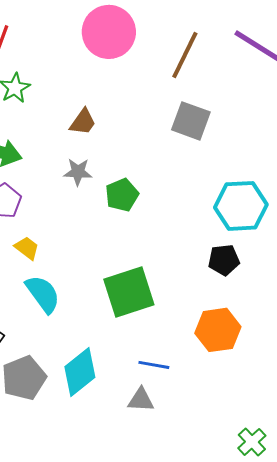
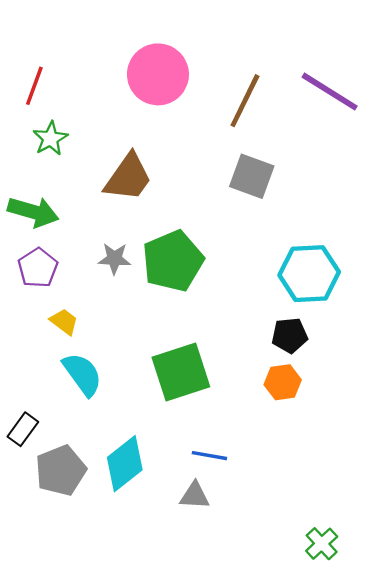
brown trapezoid: (83, 122) -> (128, 177), size x1.6
gray star: (78, 172) -> (114, 259), moved
green pentagon: (122, 195) -> (173, 261), size x1.6
orange hexagon: (218, 330) -> (283, 382), moved, size x0.7

